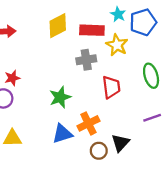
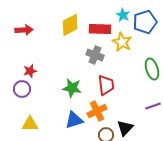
gray cross: (86, 60) -> (95, 55), turned 30
red trapezoid: (111, 87) -> (106, 85), moved
green star: (60, 97) -> (72, 88), turned 30

